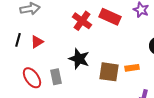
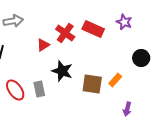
red triangle: (37, 42) -> (43, 45), moved
orange rectangle: (132, 68) -> (115, 80), turned -40

